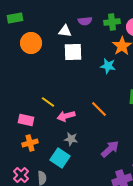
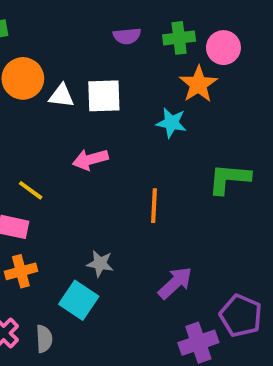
white triangle: (65, 31) -> (61, 96), moved
yellow line: (48, 102) -> (31, 190), moved
orange line: (99, 109) -> (154, 206), turned 48
pink arrow: (66, 116) -> (90, 159), moved

